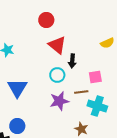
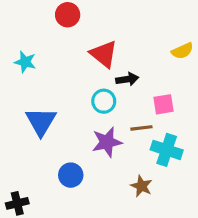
red circle: (46, 20) -> (68, 15), moved
black arrow: (72, 61) -> (127, 79), turned -104
blue circle: (17, 126) -> (71, 175), moved

